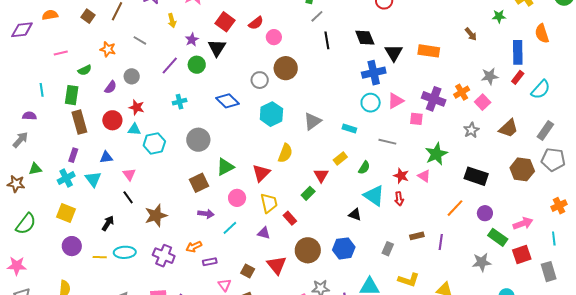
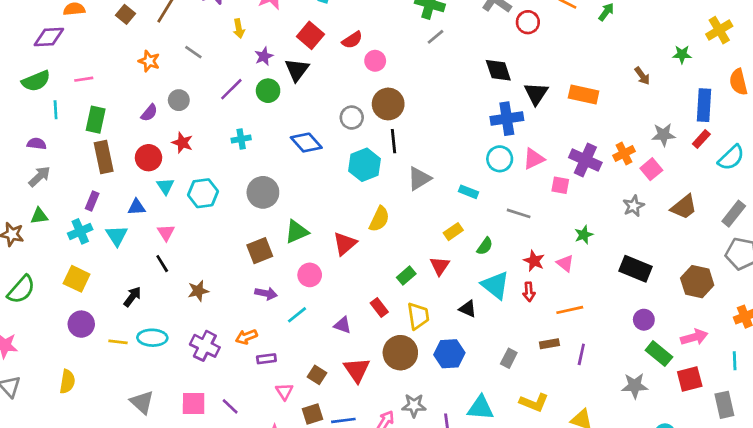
purple diamond: (22, 30) -> (49, 37), moved
black line: (327, 40) -> (393, 141), moved
pink line: (61, 53) -> (84, 79), moved
green semicircle: (85, 70) -> (36, 81), moved, size x1.5
cyan triangle: (134, 129) -> (165, 186), moved, turned 48
gray arrow: (20, 140) -> (40, 177), moved
green star: (436, 154) -> (584, 235), size x0.6
brown hexagon: (522, 169) -> (697, 282), moved
red triangle: (321, 175) -> (440, 266), moved
yellow trapezoid: (269, 203) -> (418, 316), moved
orange line: (455, 208) -> (570, 310), moved, turned 30
brown star: (156, 215) -> (198, 291), size x0.7

